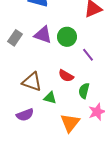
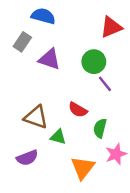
green circle: (67, 37) -> (94, 62), moved
gray rectangle: (15, 38) -> (22, 42), moved

